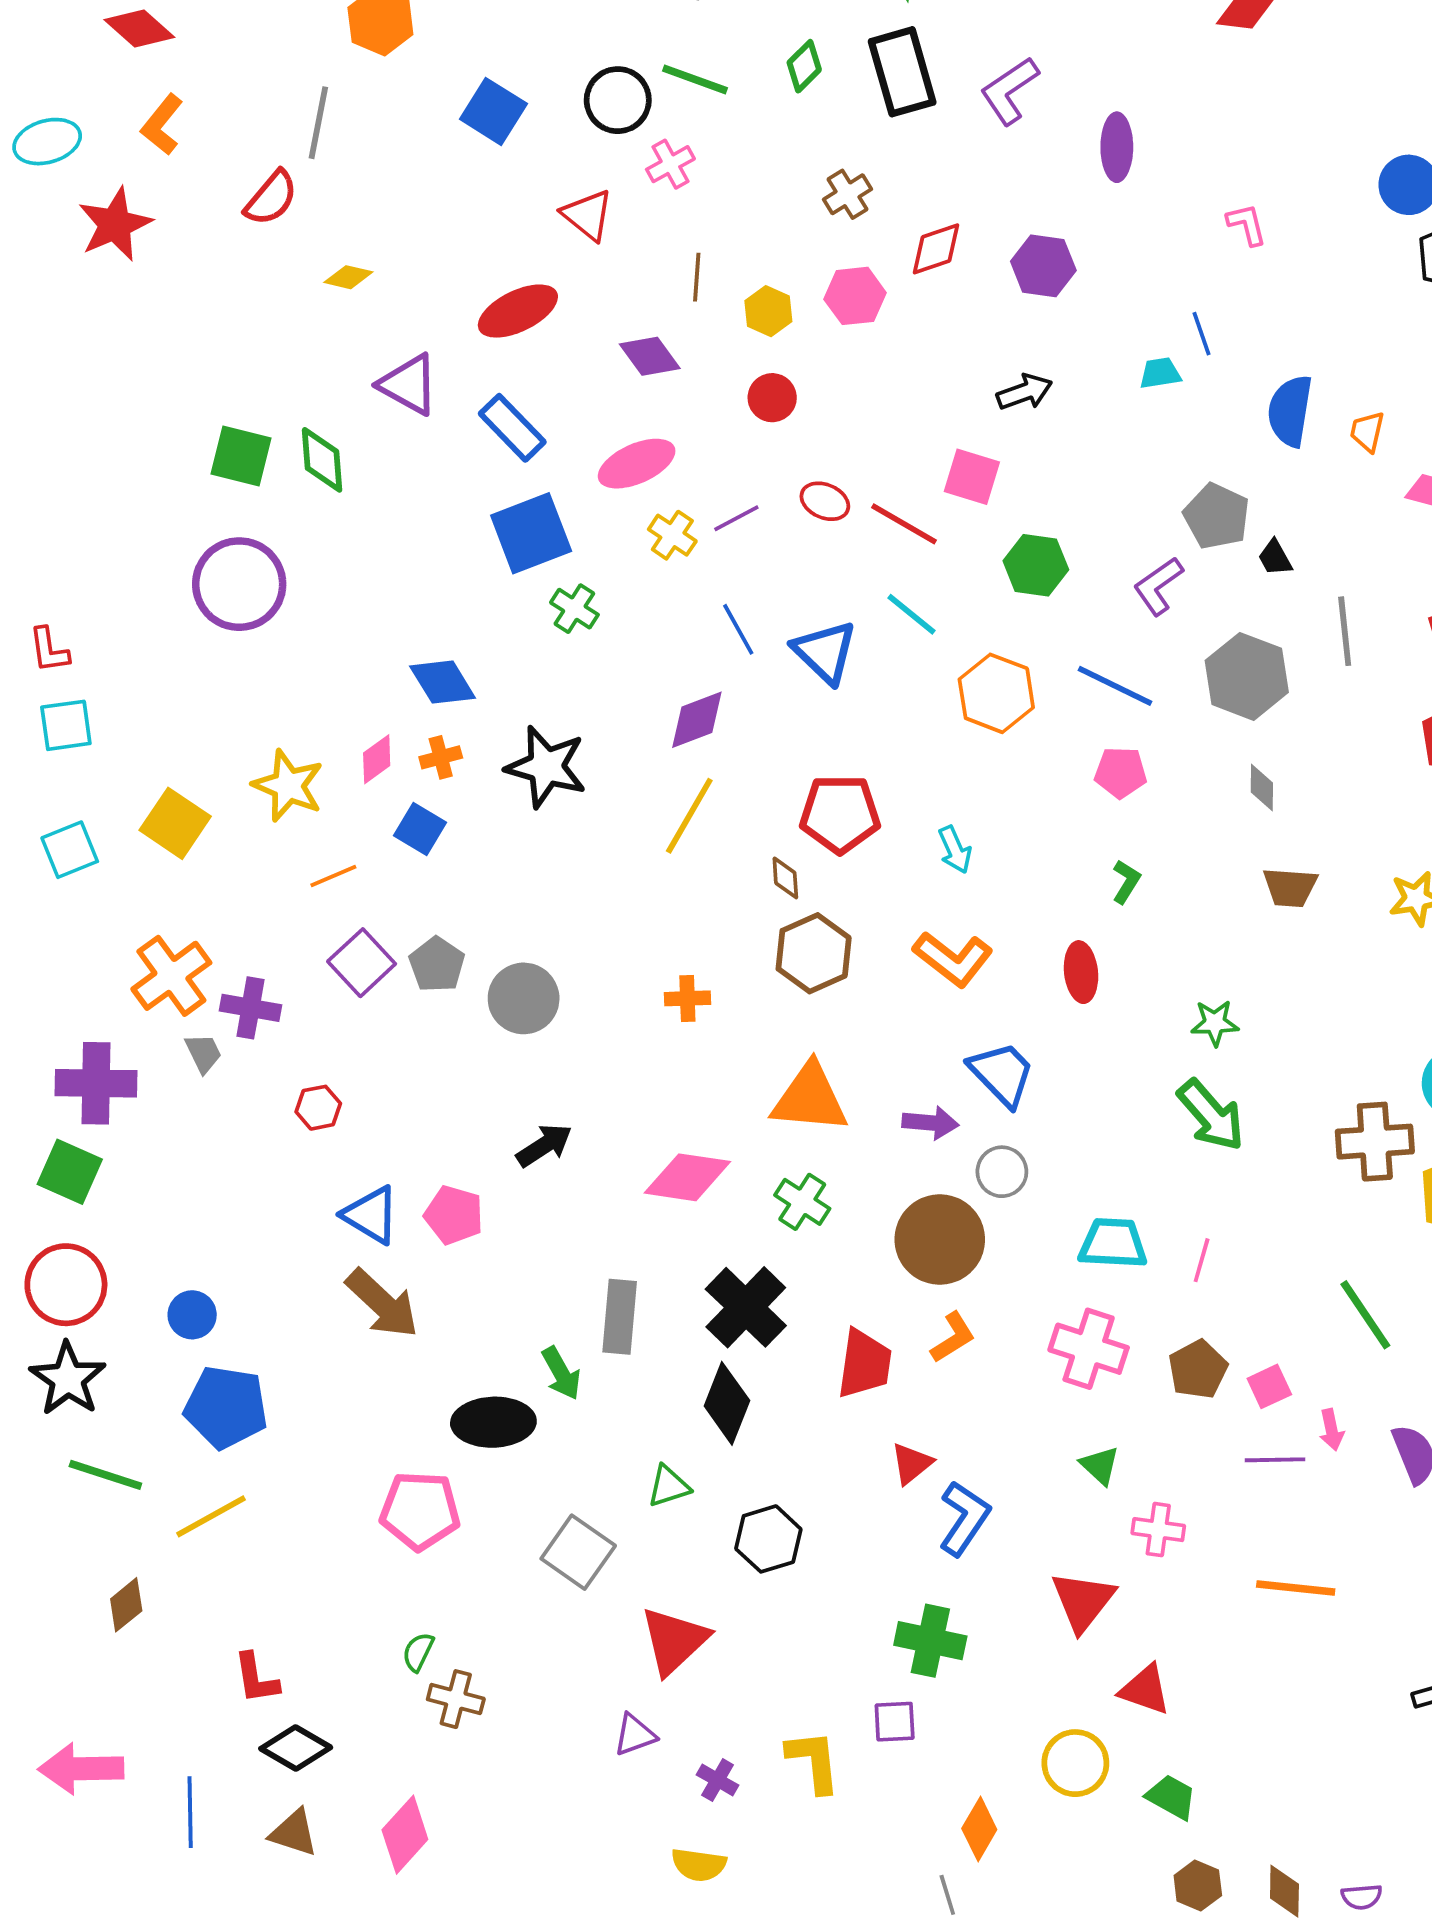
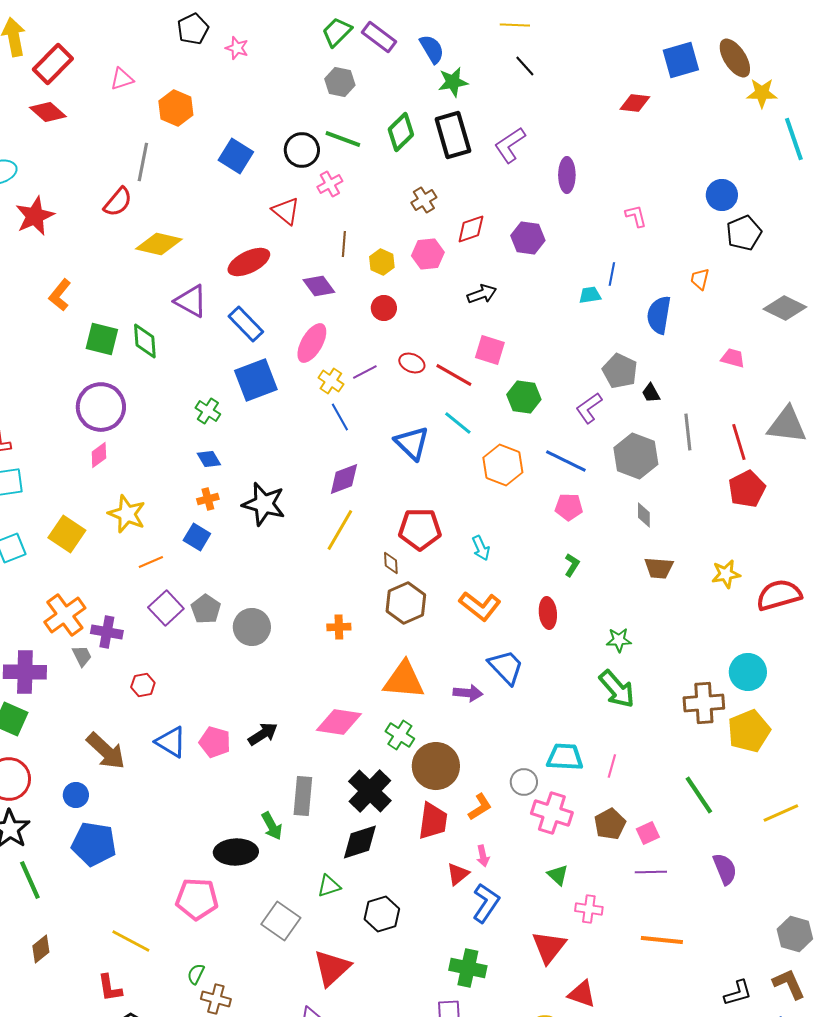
green diamond: (804, 66) -> (401, 132), size x1.4
orange L-shape: (162, 125) -> (60, 295), moved
yellow diamond: (348, 277) -> (159, 244), size x1.8
blue line: (1202, 334) -> (612, 274), turned 30
black arrow: (1025, 392) -> (482, 294), moved
orange trapezoid: (1367, 432) -> (700, 279), moved
pink ellipse: (637, 464) -> (312, 343), turned -36
green cross: (574, 609) -> (208, 411), moved
blue line: (738, 629) -> (340, 417), moved
blue diamond: (443, 682) -> (209, 459), size x0.7
pink diamond: (377, 759) -> (99, 455), moved
black arrow: (544, 1145) -> (263, 734), moved
gray circle: (1002, 1172) -> (524, 782), moved
brown circle: (940, 1239) -> (436, 766), moved
brown arrow: (382, 1304) -> (106, 751), moved
black diamond: (727, 1403) -> (360, 842), turned 51
pink arrow: (1332, 1430) -> (483, 856), moved
green line: (105, 1475) -> (30, 880), turned 48
yellow line: (211, 1516) -> (131, 941), moved, turned 57

